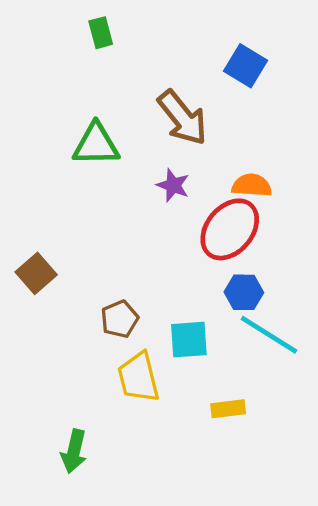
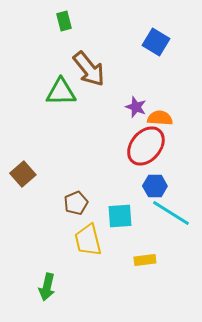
brown arrow: (183, 118) -> (89, 69), moved
purple star: (173, 185) -> (136, 107), moved

